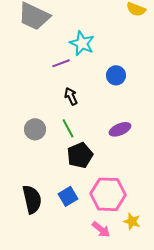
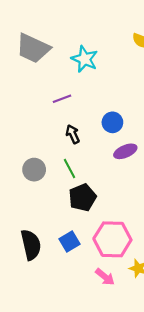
cyan star: (82, 43) -> (85, 59), moved
blue circle: (116, 75) -> (112, 122), moved
purple ellipse: (120, 129) -> (125, 151), moved

